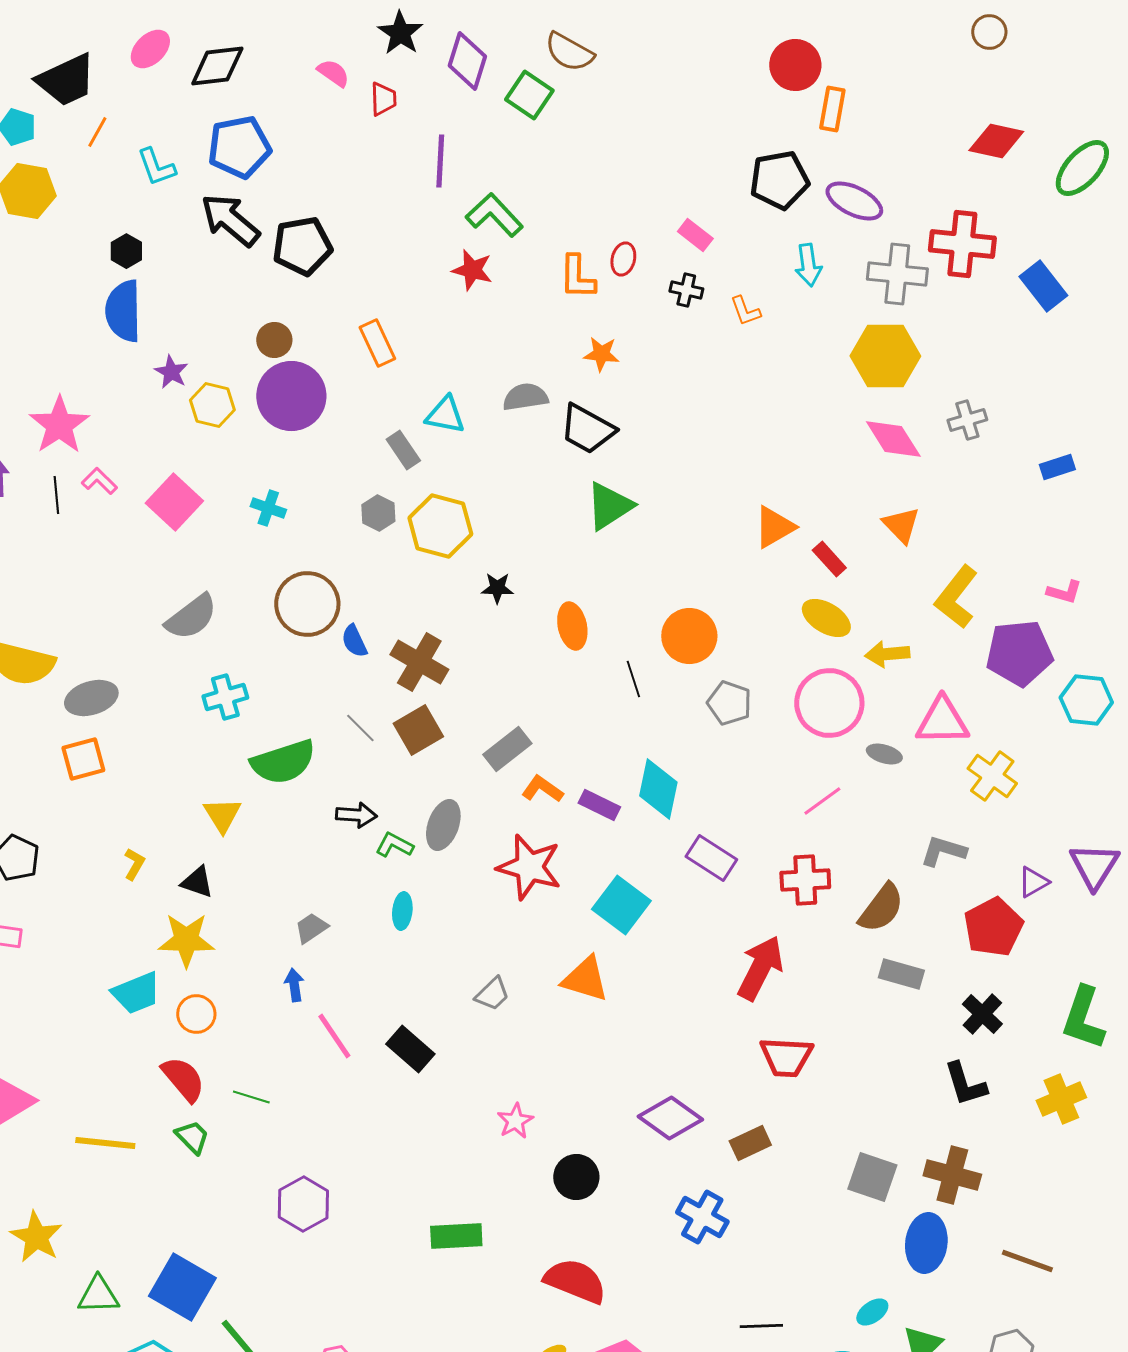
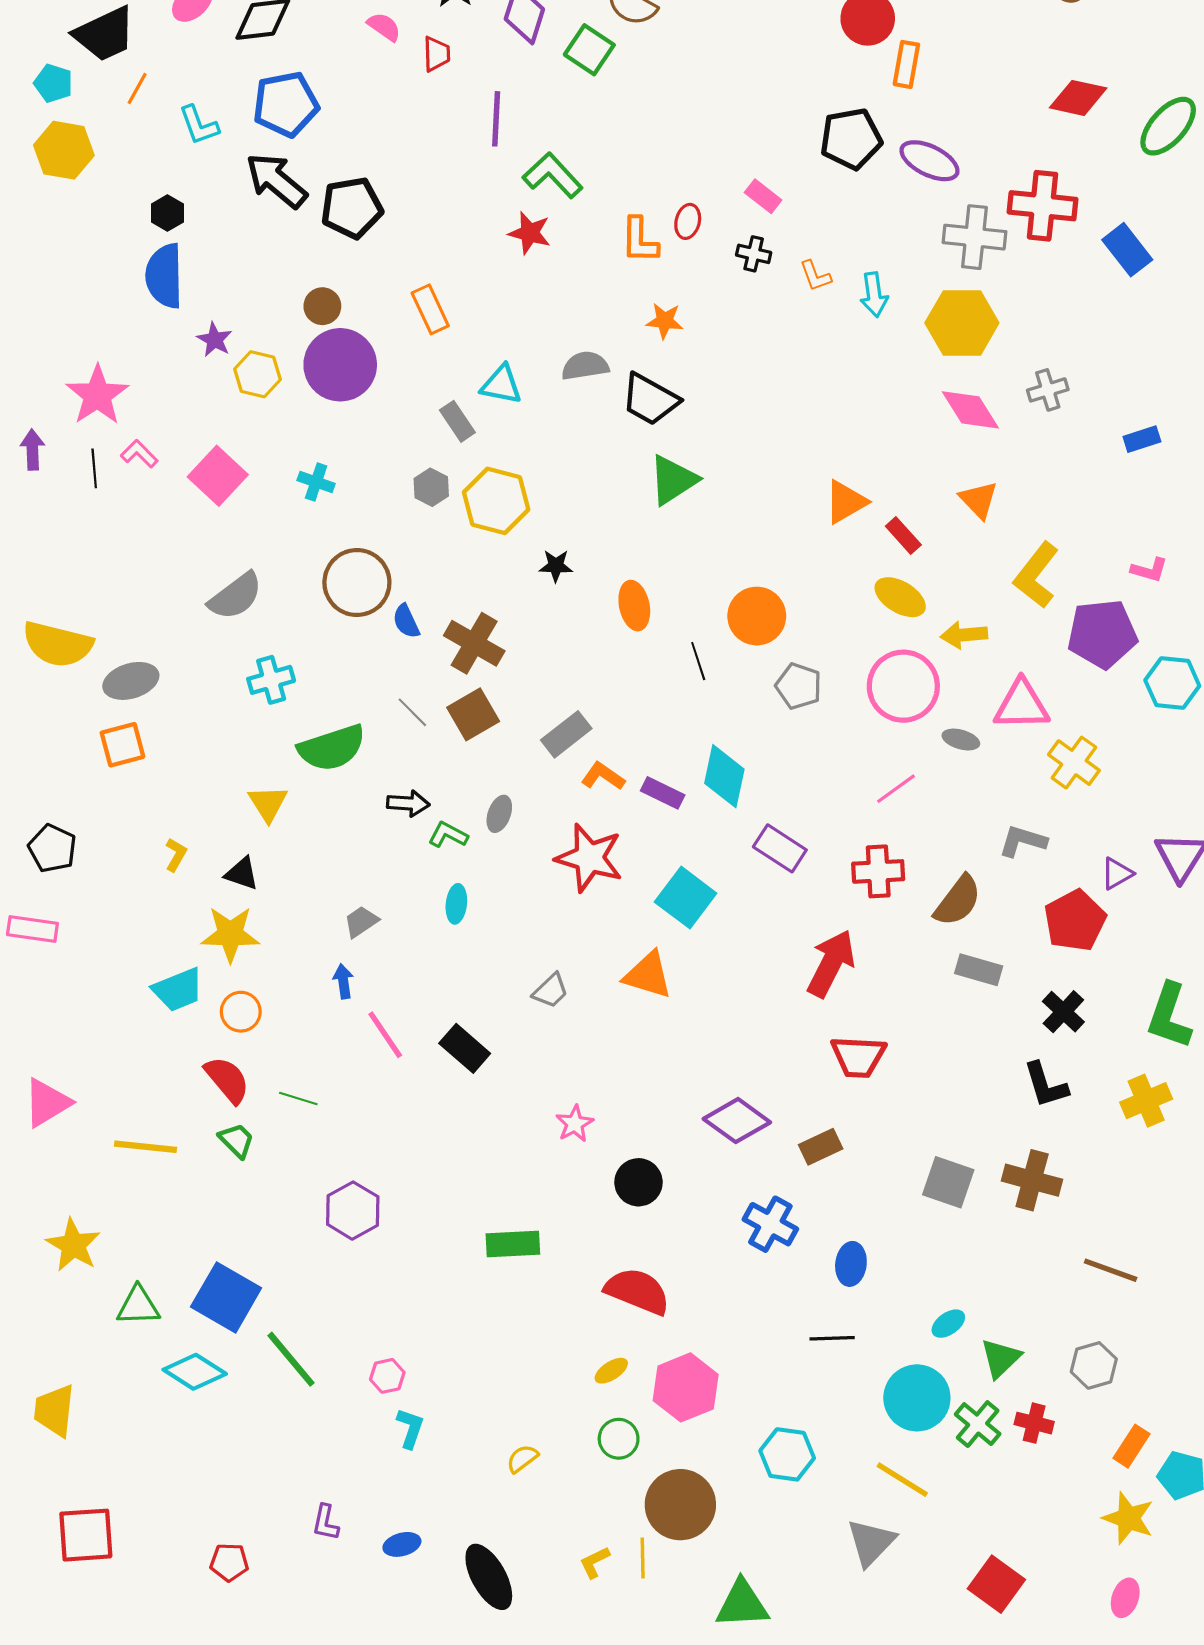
cyan arrow: (808, 265) -> (874, 295), moved
gray ellipse: (443, 825) -> (499, 814), size x0.7
blue ellipse: (926, 1243) -> (851, 1264), moved, size x0.7

